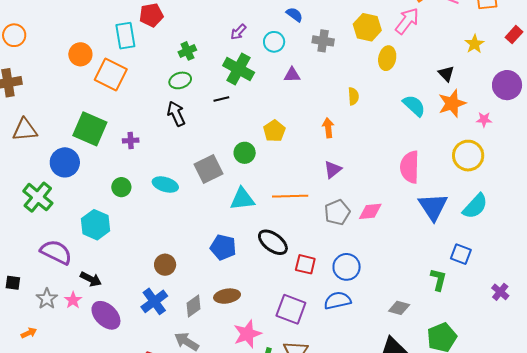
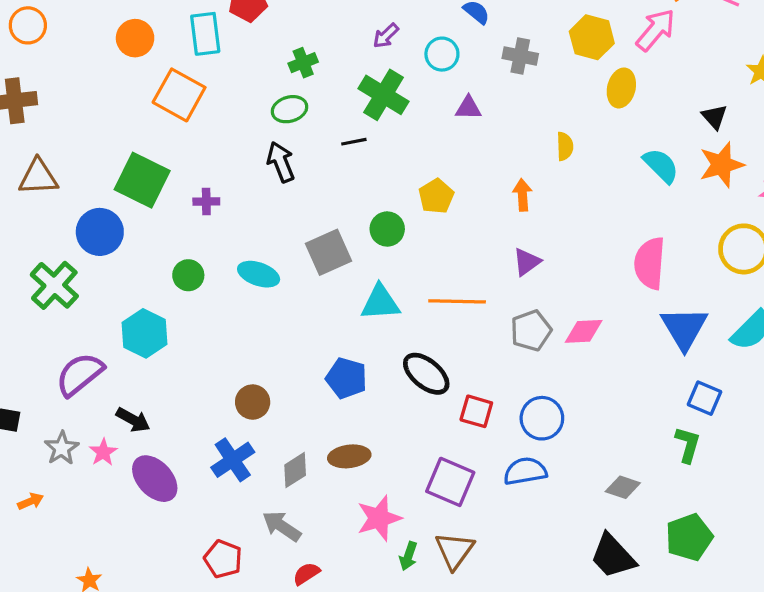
orange circle: (80, 54) -> (135, 38), moved
purple semicircle: (56, 252) -> (80, 374), turned -68
blue square: (461, 254) -> (704, 398), moved

